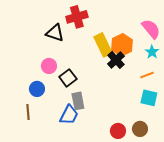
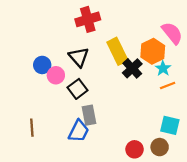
black triangle: (55, 33) -> (79, 57), moved, turned 30
orange hexagon: (122, 45) -> (153, 51), moved
cyan star: (152, 52) -> (163, 68), moved
blue circle: (37, 89) -> (42, 65), moved
cyan square: (149, 98) -> (170, 125), moved

